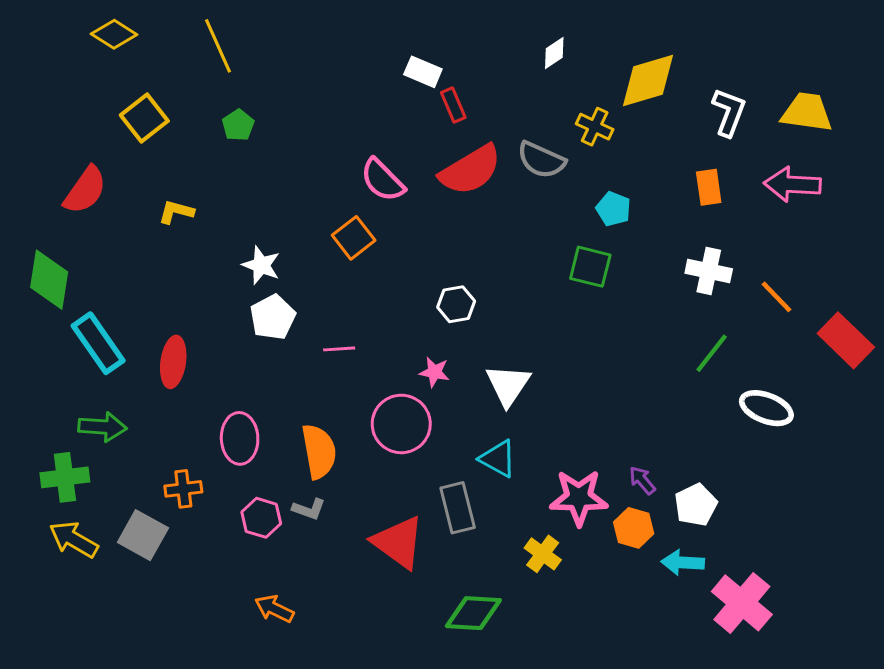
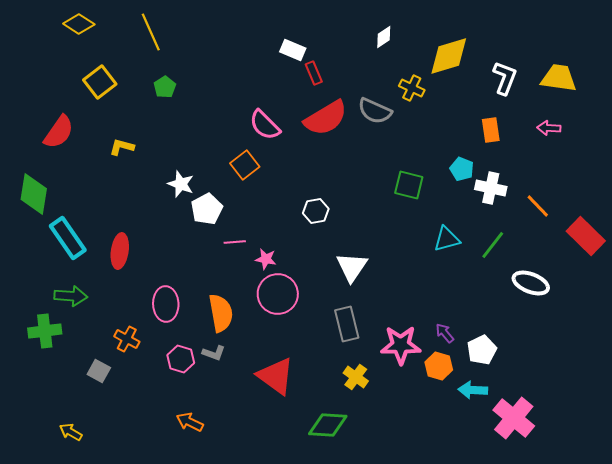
pink arrow: (792, 184) -> (549, 128), size x0.6
cyan pentagon: (613, 209) -> (462, 169), moved
white pentagon: (273, 317) -> (207, 209), moved
pink star: (434, 372) -> (266, 259), moved
cyan triangle: (498, 459) -> (447, 239), moved, turned -44
orange cross: (183, 489) -> (127, 339), turned 35
gray rectangle: (458, 508) -> (347, 324), moved
gray square: (143, 535) -> (99, 371), size x0.7
yellow arrow: (74, 539) -> (71, 432), moved, size x0.7
yellow cross: (543, 554) -> (356, 377), moved

